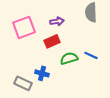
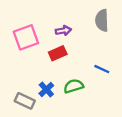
green semicircle: (69, 58) -> (74, 86), moved
blue cross: (42, 73) -> (46, 89), turned 32

